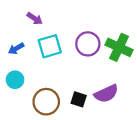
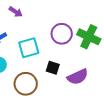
cyan square: (50, 46) -> (29, 48), moved
black square: (79, 99) -> (53, 68), moved

